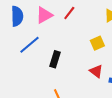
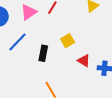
yellow square: (97, 43) -> (68, 41), moved

